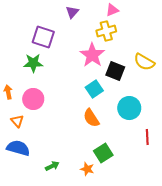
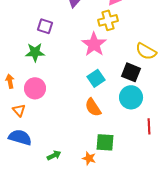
purple square: (43, 37) -> (45, 26), size x0.7
black square: (115, 71) -> (131, 72), moved
green square: (103, 153) -> (105, 142), turned 36

